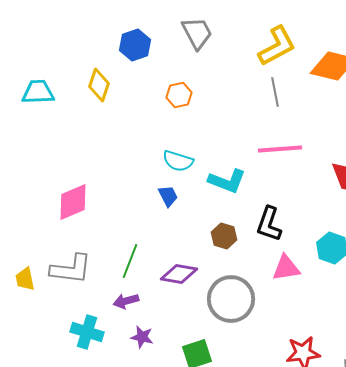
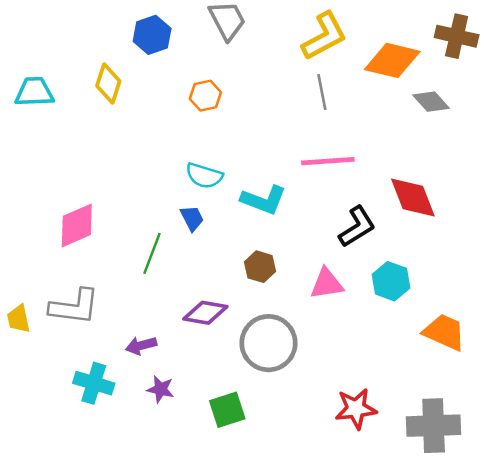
black L-shape: (269, 224) -> (357, 227), moved, turned -141
green line: (130, 261) -> (152, 253), moved
pink triangle: (286, 268) -> (327, 284), moved

